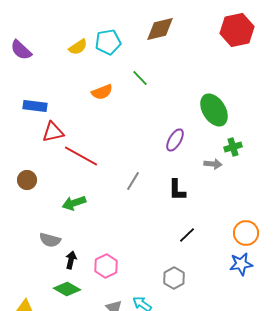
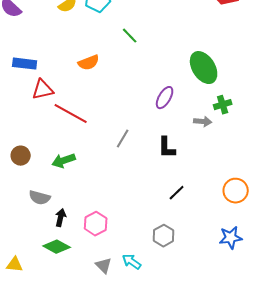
orange semicircle: (102, 92) -> (89, 63), moved
brown circle: (27, 180) -> (21, 156), moved
blue star: (241, 264) -> (231, 238), moved

